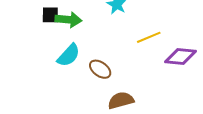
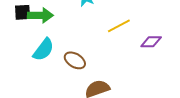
purple diamond: (181, 57) -> (151, 42), size x0.7

